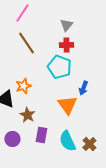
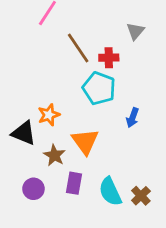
gray triangle: (66, 25) -> (135, 31), moved
brown line: (26, 43) -> (78, 48), moved
orange triangle: (67, 105) -> (85, 141), moved

